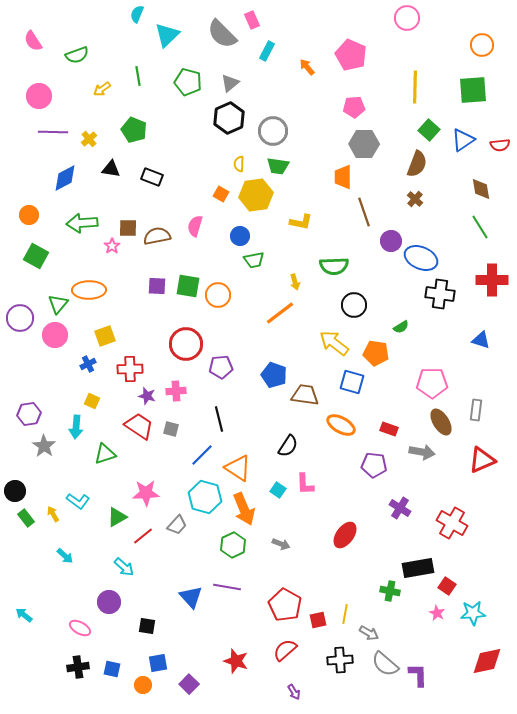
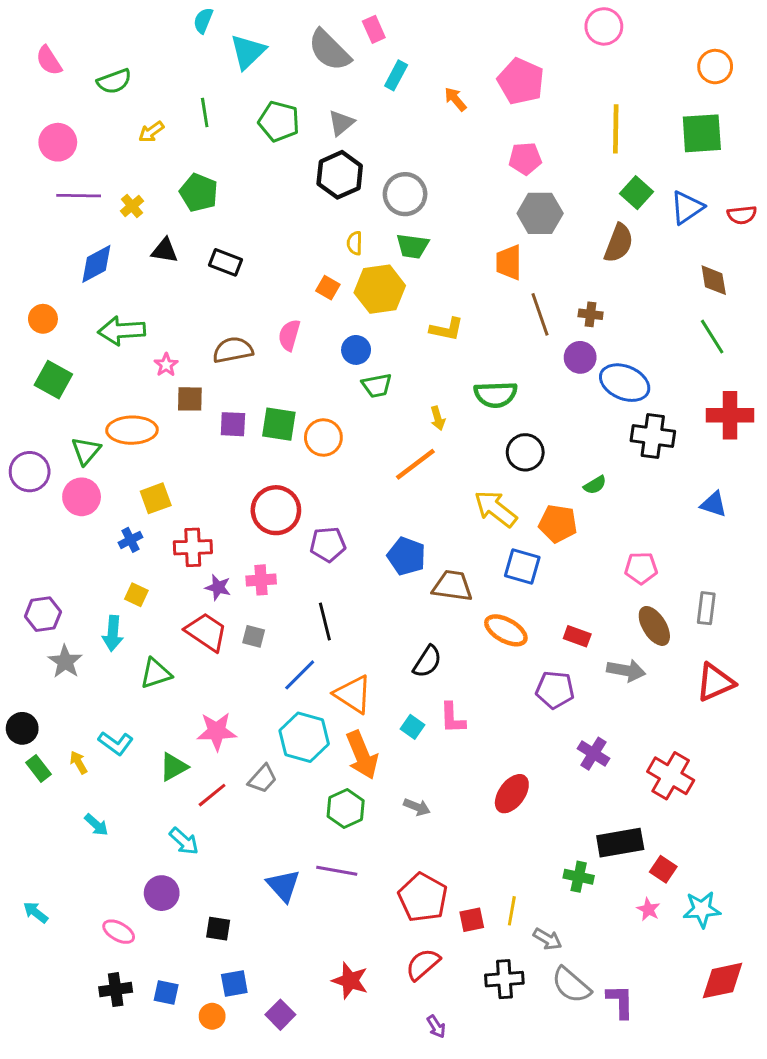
brown cross: (415, 199) -> (591, 314), moved, turned -35
brown square: (128, 228) -> (190, 399), moved
pink pentagon: (432, 383) -> (641, 568), size x0.7

